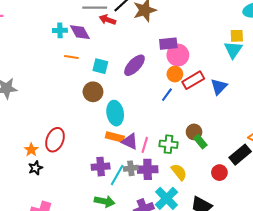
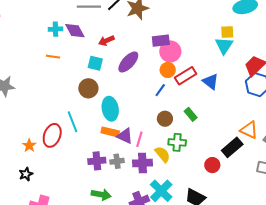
red arrow: (107, 20) -> (106, 41), moved, turned -42
orange line: (71, 57) -> (53, 57), moved
blue triangle: (219, 87) -> (211, 82), turned -36
brown circle: (194, 132) -> (165, 119), moved
green rectangle: (200, 142) -> (191, 114), moved
green cross: (168, 144) -> (177, 142), moved
black star: (35, 168) -> (26, 174), moved
gray cross: (131, 168) -> (117, 161), moved
yellow semicircle: (179, 172) -> (163, 154), moved
cyan line: (117, 175) -> (73, 122), moved, turned -50

